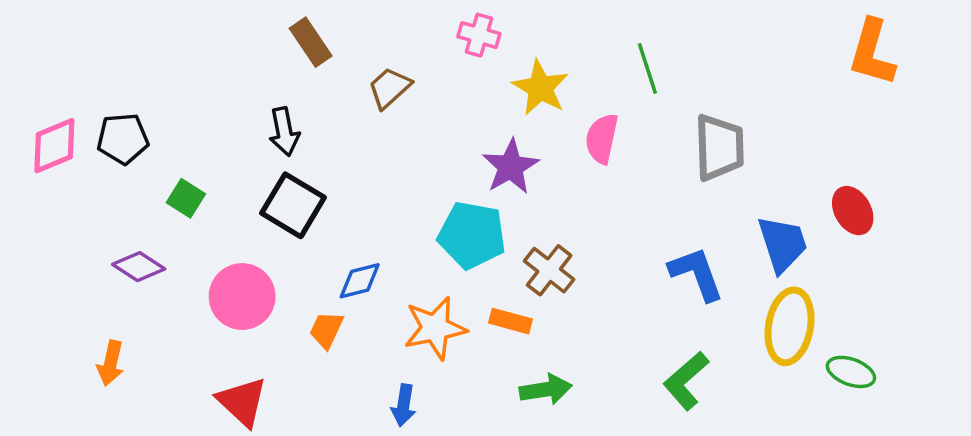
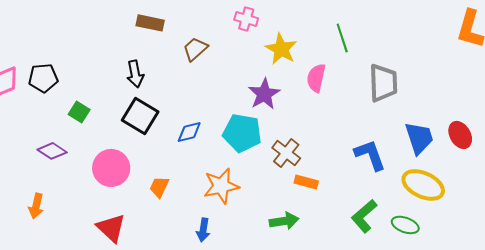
brown rectangle: (311, 42) -> (150, 23), turned -44
red ellipse: (853, 211) -> (460, 135), moved
blue diamond: (360, 281) -> (189, 132), moved
orange rectangle: (511, 321) -> (306, 182), moved
yellow ellipse: (790, 326) -> (423, 185), turned -75
green ellipse: (851, 372) -> (405, 225), moved

